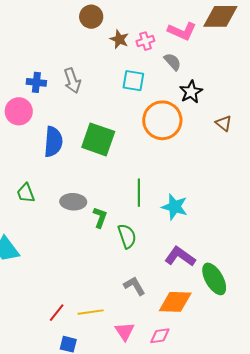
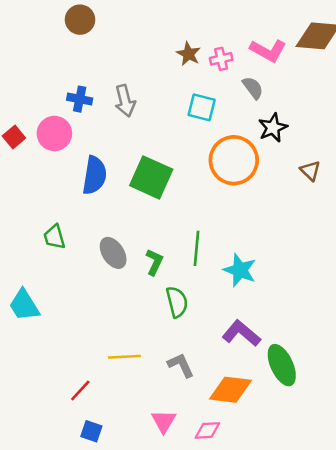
brown circle: (91, 17) -> (80, 20), moved
gray ellipse: (73, 202) -> (113, 253), turned 50
green L-shape: (100, 217) -> (154, 262), moved
yellow line: (91, 312) -> (124, 357), moved

